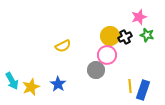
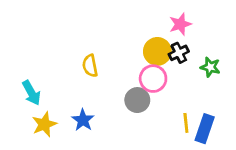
pink star: (139, 17) -> (180, 24), moved
green star: (147, 35) -> (210, 67), moved
yellow semicircle: (63, 46) -> (90, 66), turned 105
cyan arrow: (12, 81) -> (31, 93), moved

